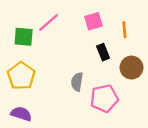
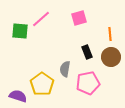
orange line: (124, 30) -> (110, 34), moved
black rectangle: (103, 52) -> (87, 52), moved
yellow pentagon: (21, 76) -> (42, 84), moved

